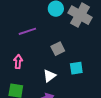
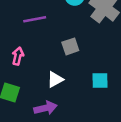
cyan square: (76, 68) -> (100, 81), moved

